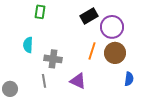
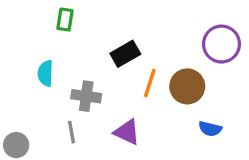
black rectangle: (89, 16) -> (125, 54), moved
purple circle: (112, 27) -> (221, 44), moved
blue semicircle: (129, 79) -> (210, 129), turned 96

